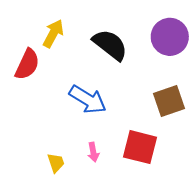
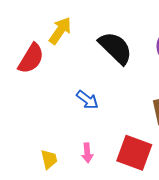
blue arrow: (88, 99) -> (87, 100), size x0.6

